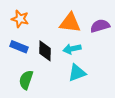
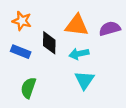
black diamond: (45, 51) -> (49, 43), moved
cyan triangle: (77, 73) -> (84, 80), turned -36

